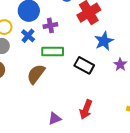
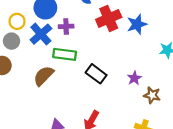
blue cross: (28, 36) -> (41, 34), size x1.5
blue star: (104, 41) -> (137, 24), moved

